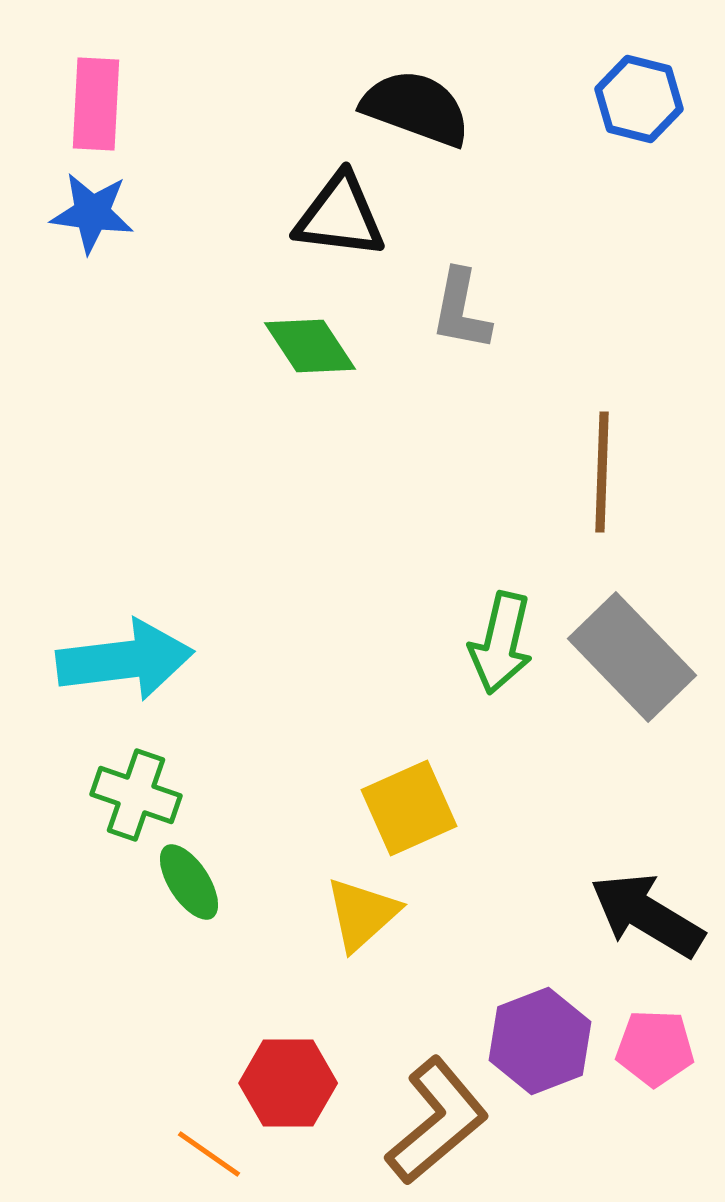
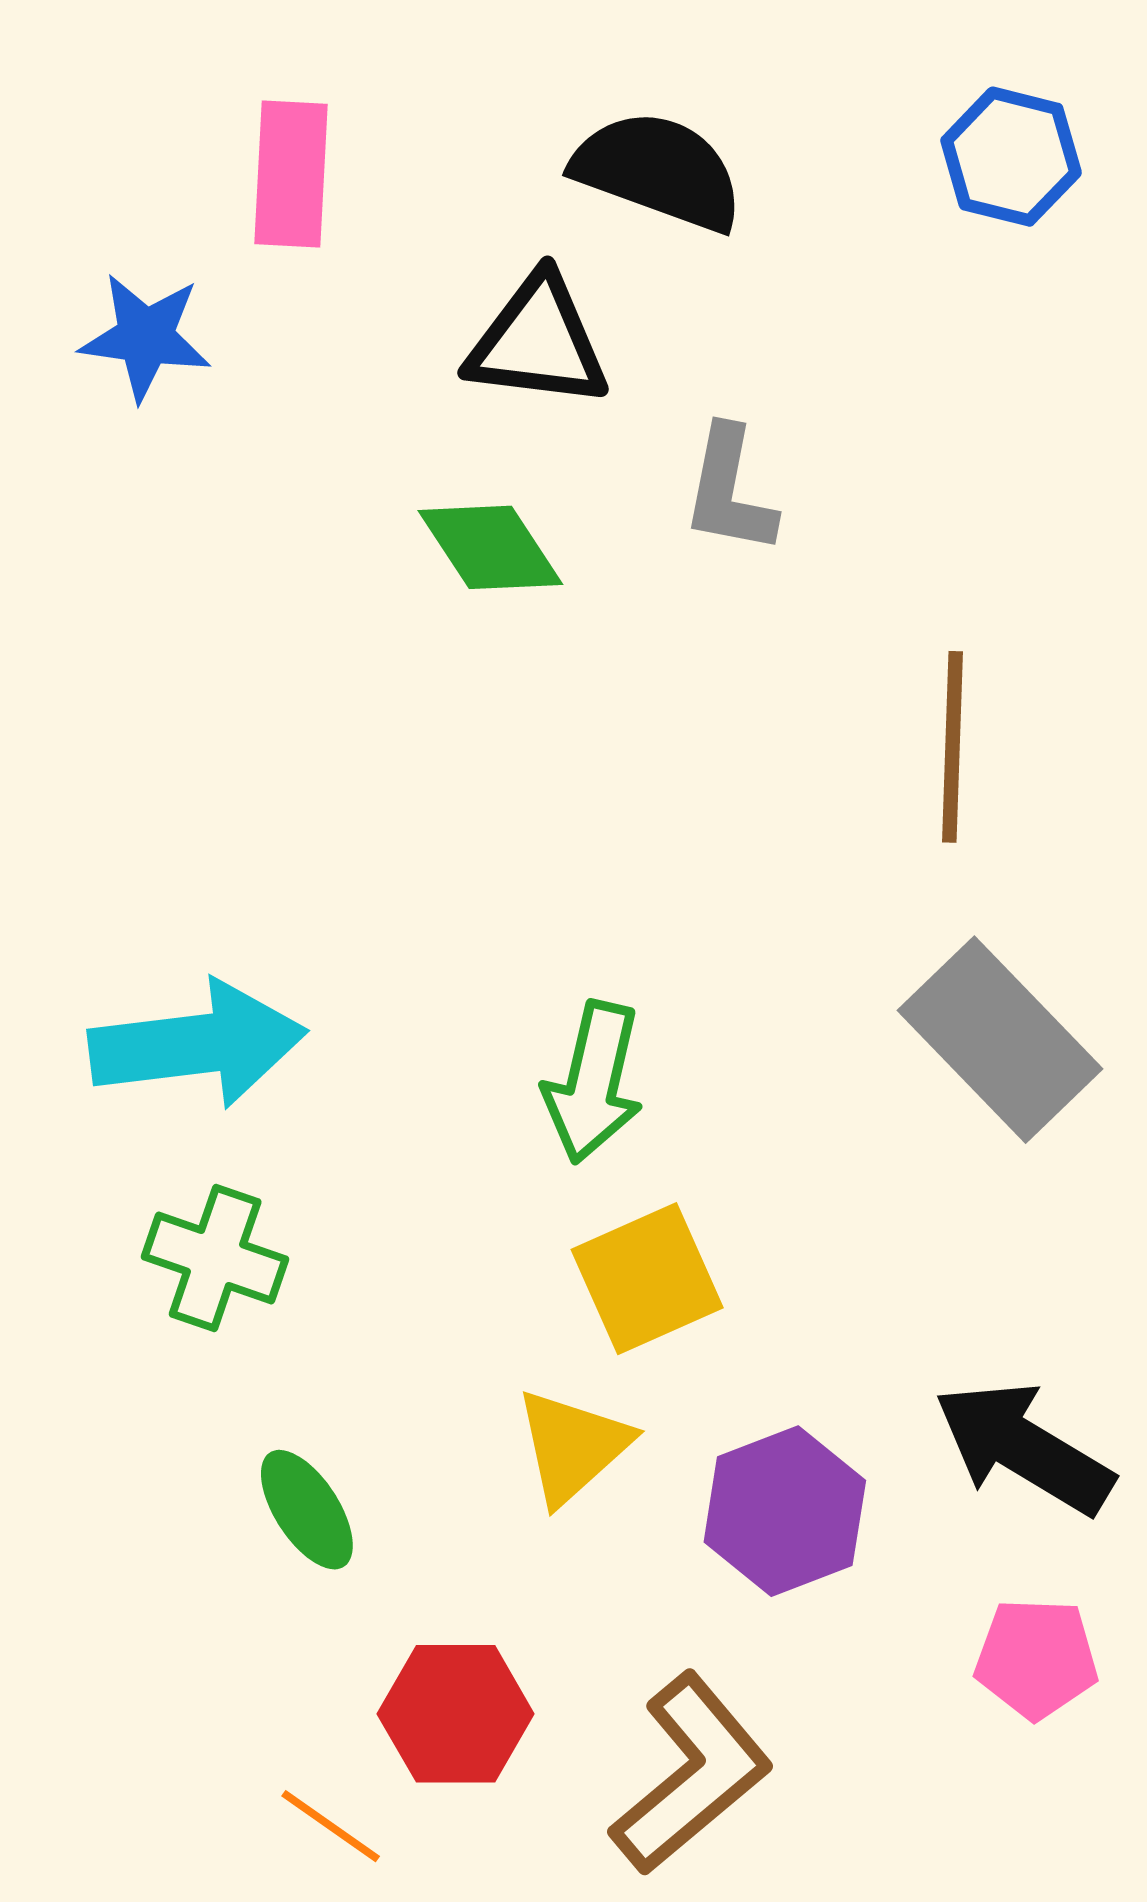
pink rectangle: (96, 104) -> (291, 174), moved
green arrow: (501, 643) -> (593, 1082), moved
green ellipse: (189, 882) -> (307, 1510), moved
purple hexagon: (540, 1041) -> (785, 1511), moved

